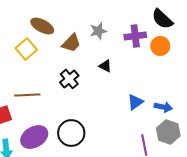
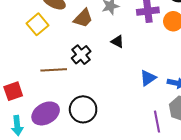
brown line: (27, 95) -> (54, 70), moved

